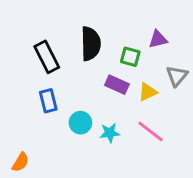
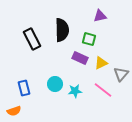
purple triangle: (158, 39) -> (100, 16), moved
gray triangle: (177, 76) -> (121, 74), moved
blue rectangle: (48, 101) -> (24, 88), moved
orange semicircle: (20, 162) -> (14, 111), turned 40

